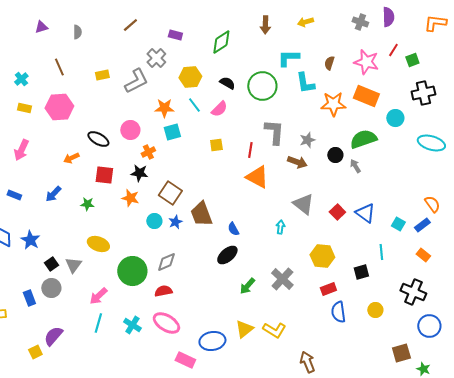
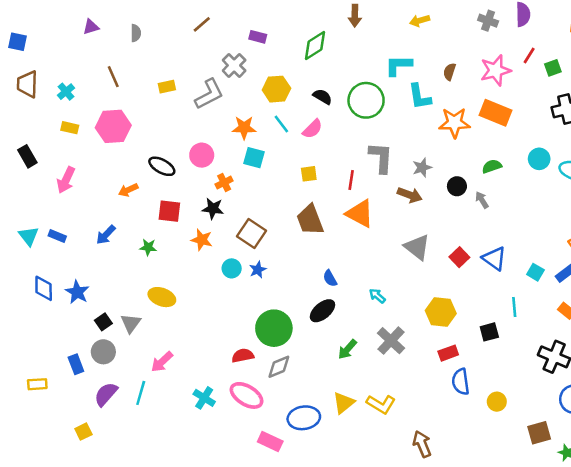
brown arrow: (265, 25) -> (355, 16), moved
pink star: (366, 62) -> (496, 70), turned -30
cyan circle: (395, 118) -> (539, 159), moved
cyan square: (172, 132) -> (254, 158), turned 30
green semicircle: (363, 139) -> (492, 166), size x0.6
brown trapezoid: (201, 214) -> (310, 220), moved
cyan arrow: (280, 227) -> (377, 296), moved, turned -56
gray diamond: (166, 262) -> (279, 367), moved
green circle: (132, 271) -> (274, 328), moved
yellow circle: (375, 310) -> (497, 402), moved
cyan line: (98, 323) -> (141, 393), moved
purple semicircle: (53, 336) -> (106, 394), moved

